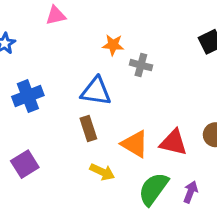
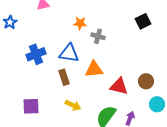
blue cross: (28, 96) -> (36, 54), moved
orange triangle: (135, 144) -> (94, 69), moved, turned -36
purple square: (25, 164) -> (31, 106), moved, turned 30

